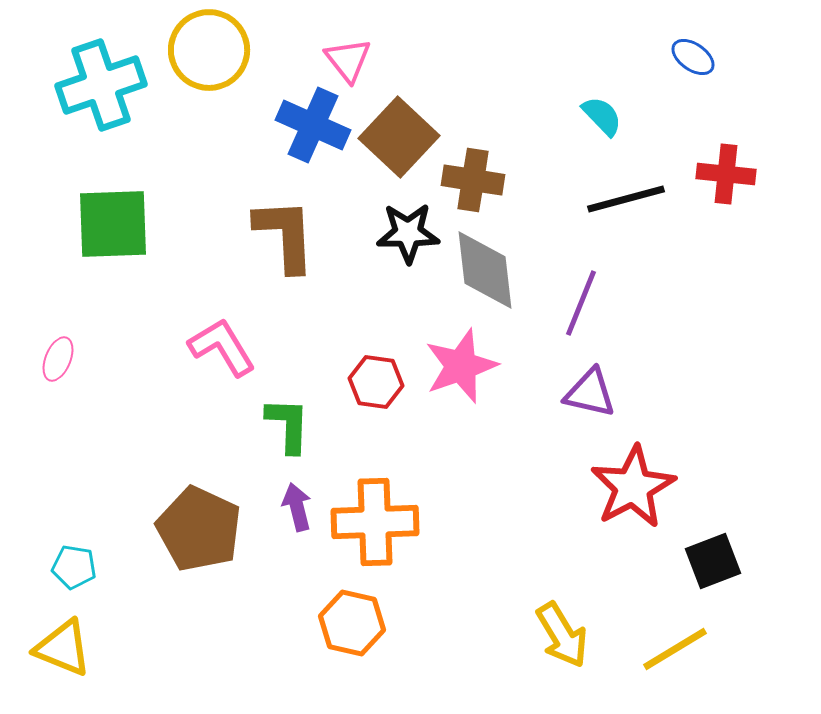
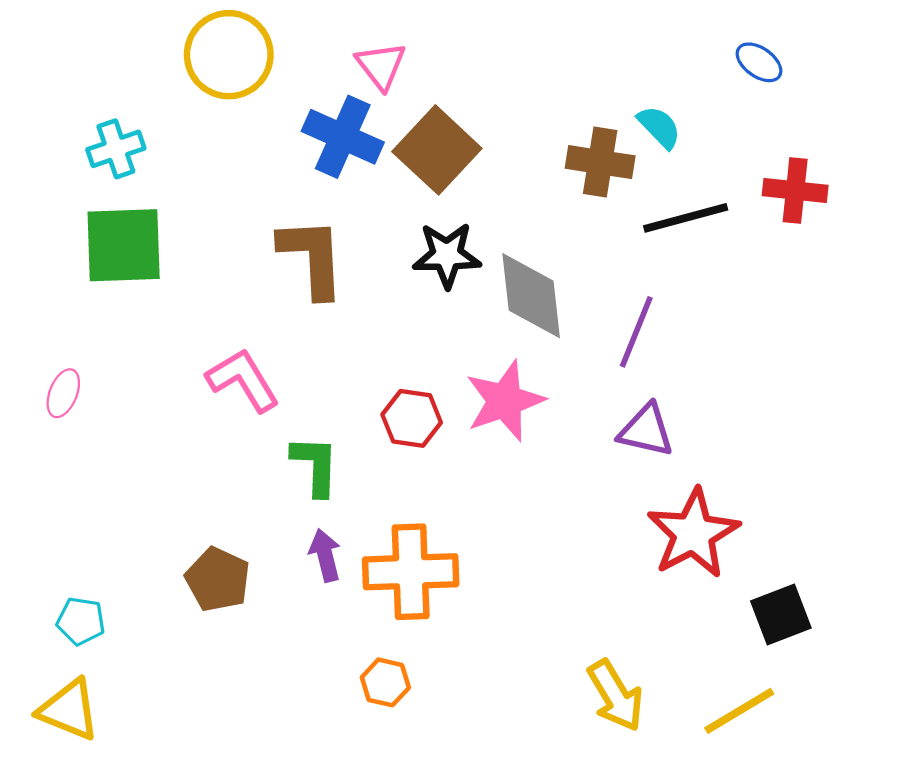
cyan cross: (101, 85) -> (116, 149), moved, size x0.6
brown cross: (473, 180) -> (600, 162), moved
brown pentagon: (199, 529) -> (218, 579), size x0.7
orange hexagon: (352, 623) -> (385, 682), size x0.7

